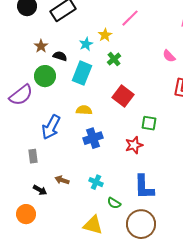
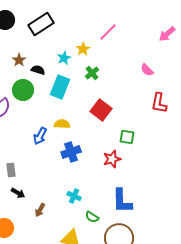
blue arrow: (51, 127) -> (40, 136), moved, size x0.7
brown arrow: (62, 180) -> (40, 210), moved, turned -80
black arrow: (40, 190) -> (18, 193), moved

